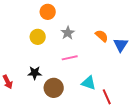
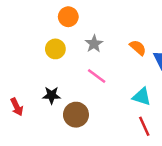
pink line: (70, 58) -> (97, 76), turned 49
cyan triangle: (89, 83) -> (142, 97), moved

